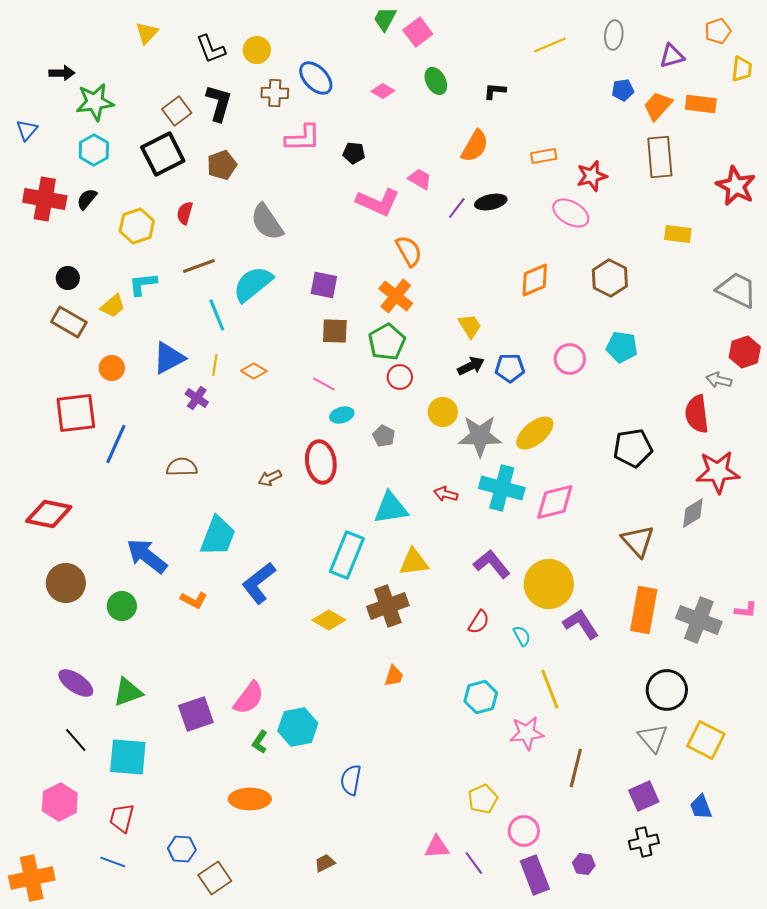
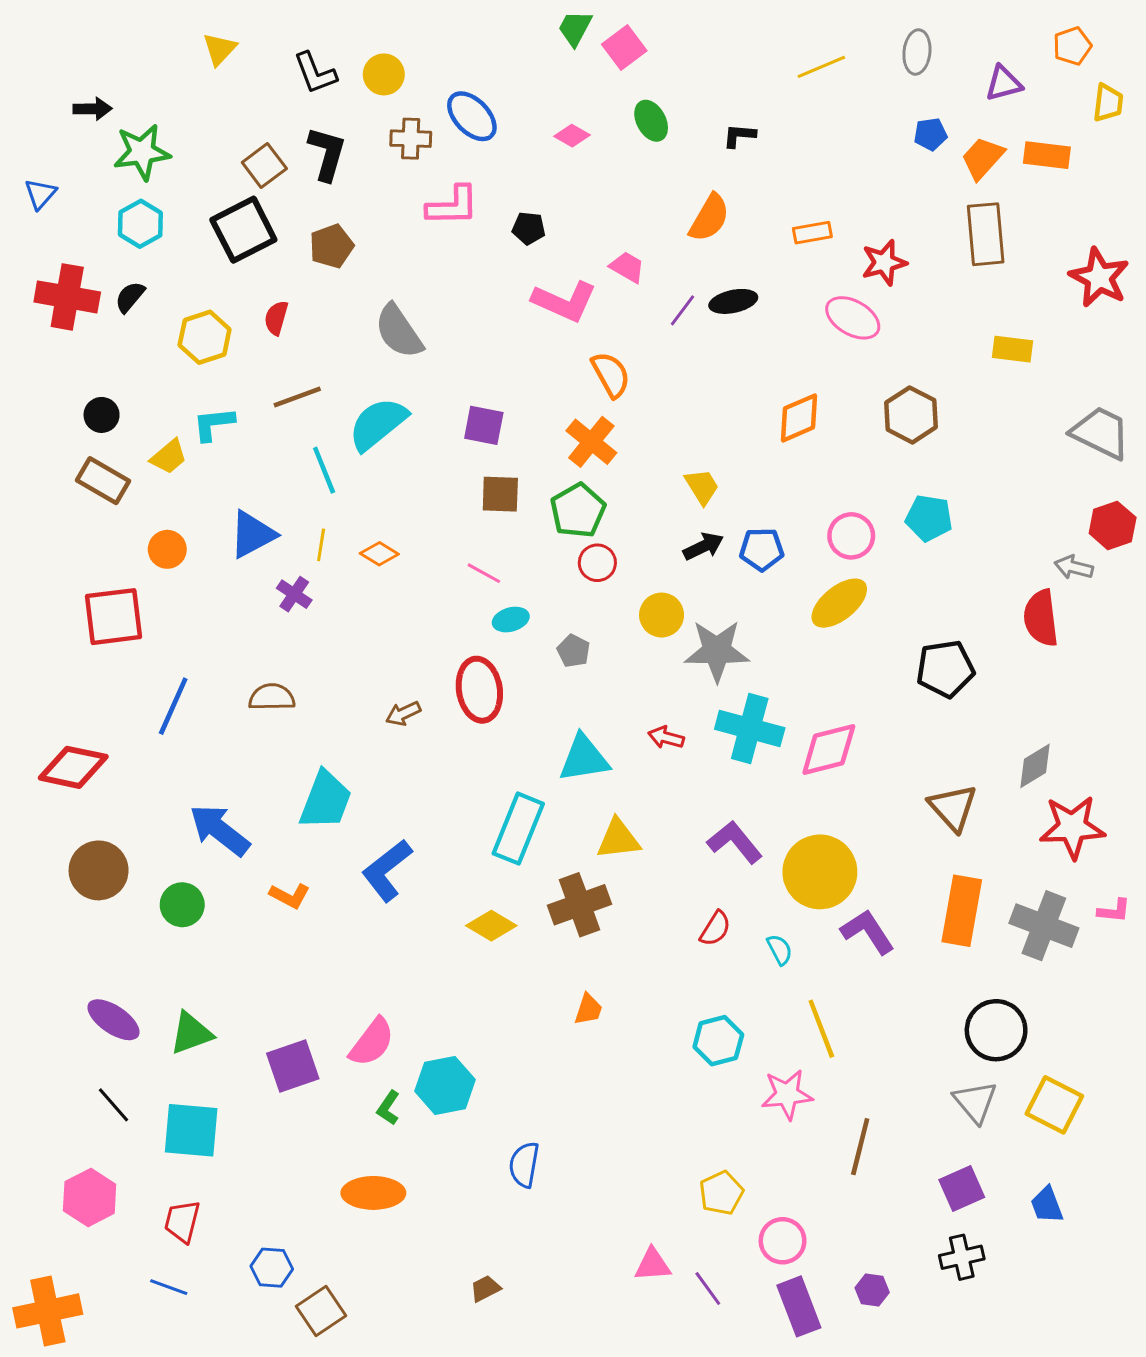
yellow ellipse: (535, 433) -> (839, 603), moved
blue line: (116, 444) -> (173, 706), moved
red star: (718, 472) -> (1072, 827), moved

